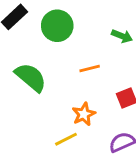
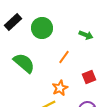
orange line: (90, 68) -> (64, 57), turned -40

